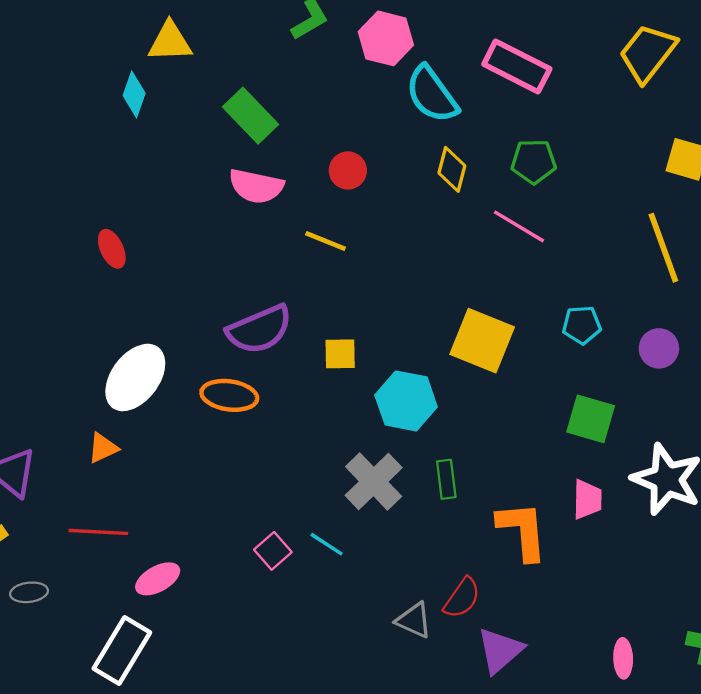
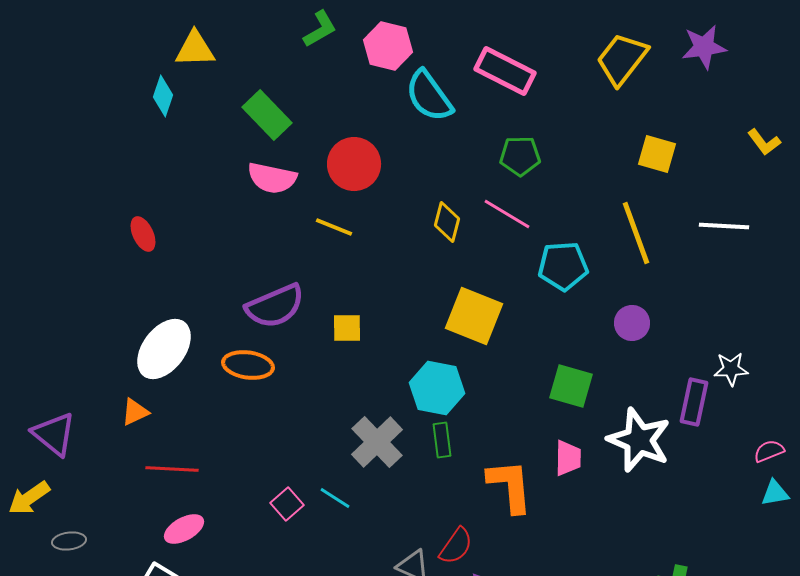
yellow diamond: (452, 169) -> (447, 222), moved
red circle: (348, 170) -> (354, 164), size x1.6
cyan pentagon: (582, 325) -> (563, 266), moved, size x1.4
cyan hexagon: (406, 401) -> (437, 388), moved
red line: (98, 532) -> (172, 469), moved

